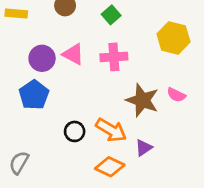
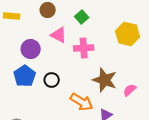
pink triangle: (73, 54) -> (59, 35), moved
pink semicircle: (176, 95) -> (130, 90), moved, turned 112
black circle: (75, 131) -> (52, 80), moved

